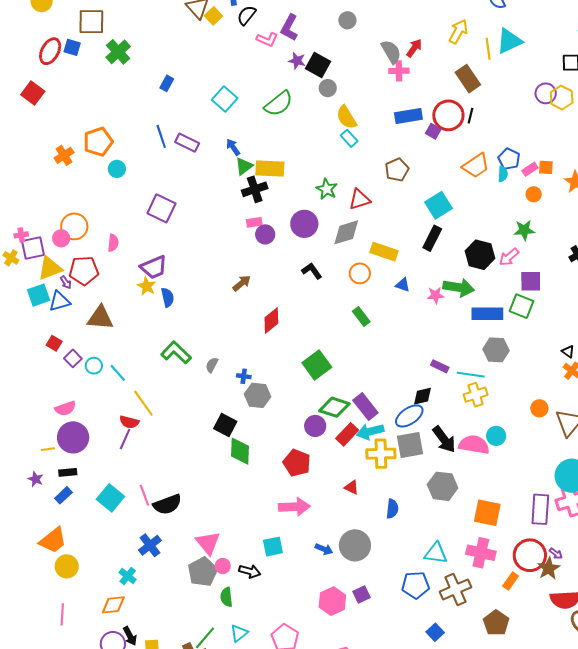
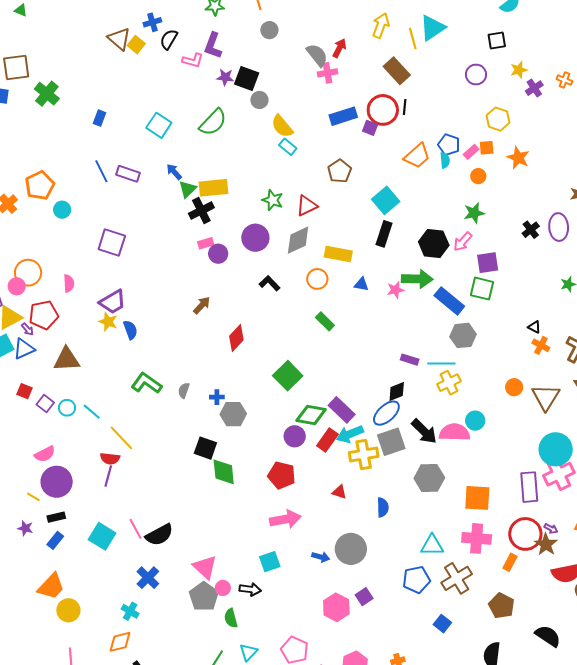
yellow hexagon: (562, 98) -> (498, 119), moved
blue rectangle: (487, 314) -> (449, 301), turned 48
yellow line: (48, 449) -> (33, 497), turned 48

